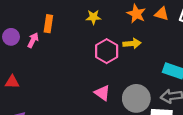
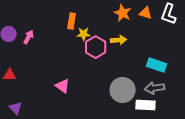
yellow star: (93, 17) -> (84, 34), moved
orange rectangle: (48, 24) -> (72, 21), moved
pink triangle: (102, 93) -> (63, 86), moved

